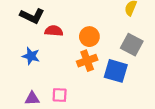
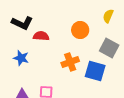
orange circle: (89, 37) -> (80, 30), moved

